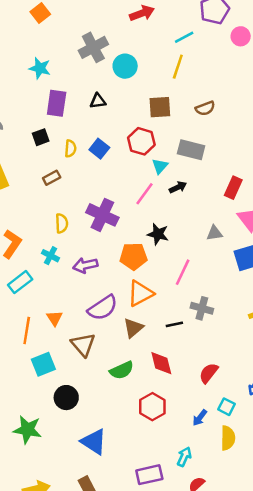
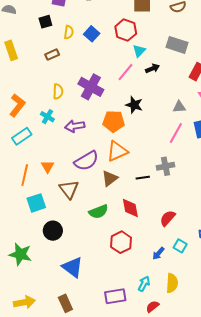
gray rectangle: (191, 150) -> (177, 45), moved
pink line: (183, 272) -> (176, 133), moved
gray cross: (202, 308) -> (166, 166), turned -30
yellow semicircle: (228, 438) -> (172, 283), moved

